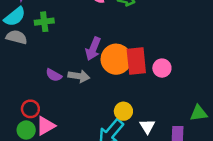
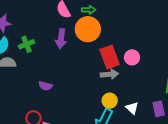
purple arrow: (93, 49) -> (61, 39), moved
orange circle: (116, 59) -> (88, 29), moved
gray arrow: (79, 76) -> (109, 74), moved

